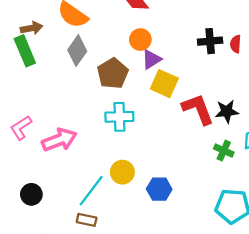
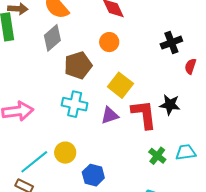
black cross: (210, 41) -> (171, 43), moved, turned -30
purple triangle: (151, 59) -> (110, 115), moved
black star: (227, 111) -> (170, 105), moved

